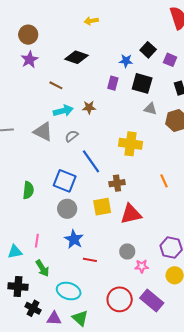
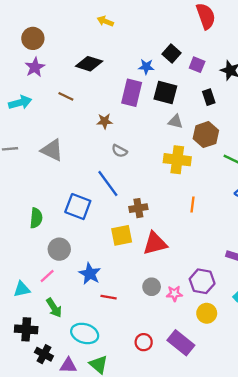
yellow arrow: (91, 21) -> (105, 21), turned 32
purple rectangle: (113, 83) -> (132, 93), size x1.6
cyan arrow: (63, 111) -> (20, 102), moved
gray semicircle: (72, 136) -> (119, 151), moved, turned -112
yellow cross: (131, 144) -> (177, 160), moved
orange line: (164, 181) -> (193, 204), turned 32
gray circle: (67, 209) -> (59, 249), moved
pink line: (37, 241) -> (47, 276), turned 40
pink star: (142, 266) -> (174, 294), moved
red circle: (120, 299) -> (144, 342), size x0.6

